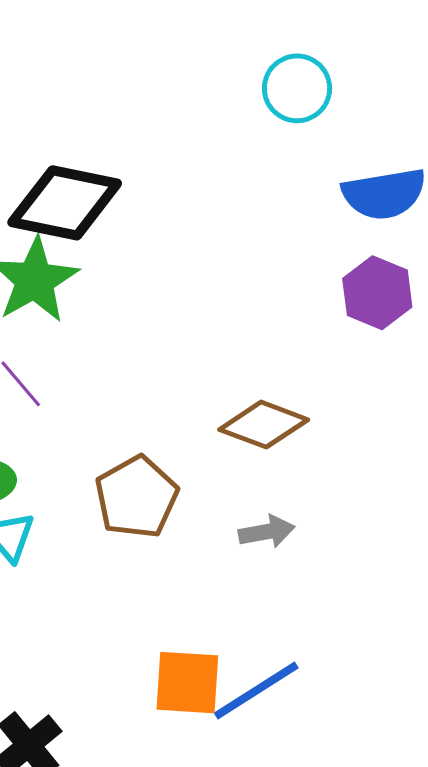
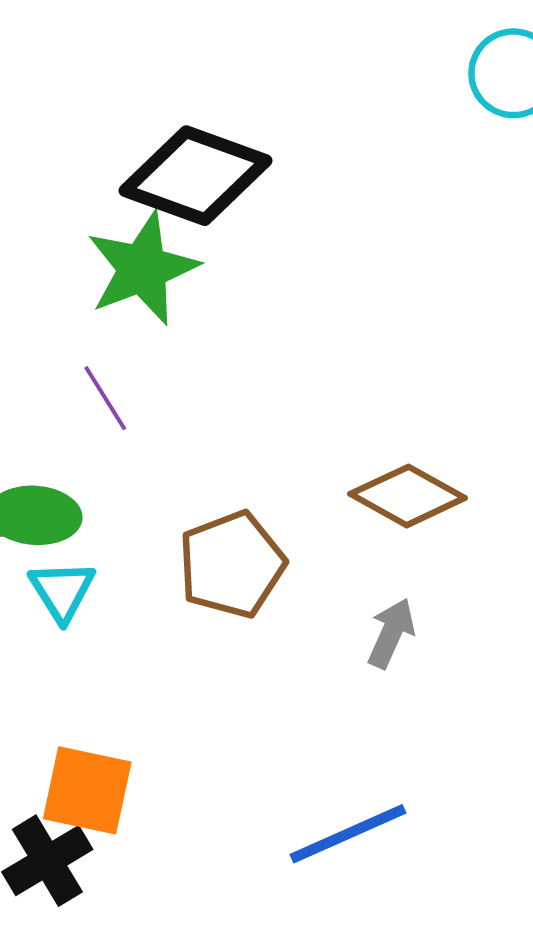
gray arrow: (267, 532) -> (391, 633), turned -64
orange square: (187, 683) -> (87, 790), moved

